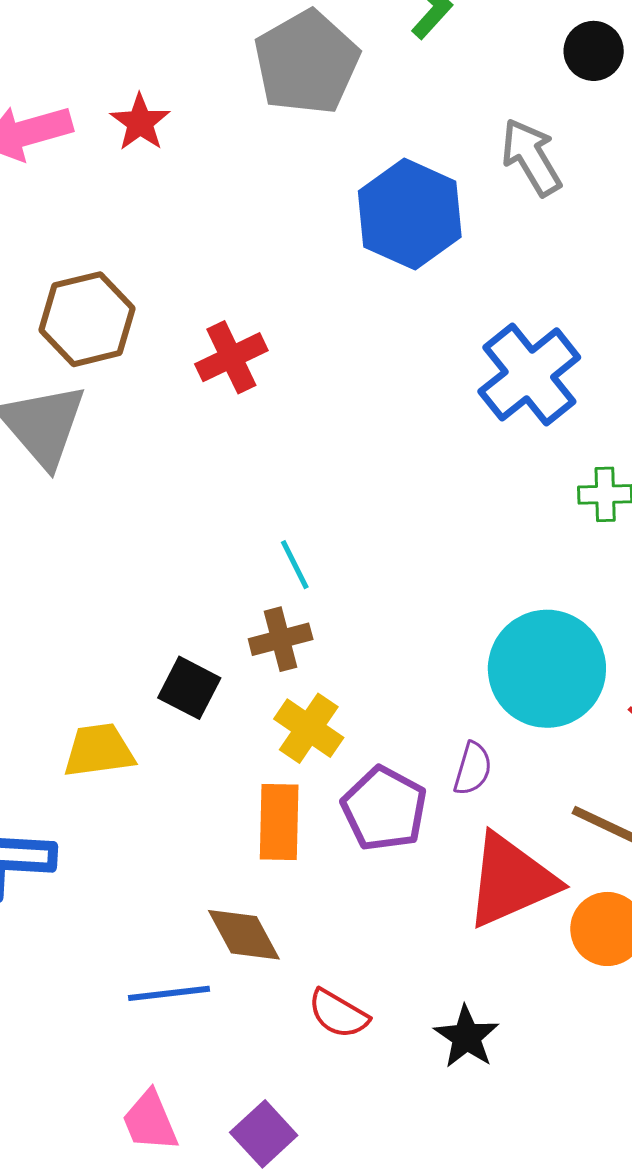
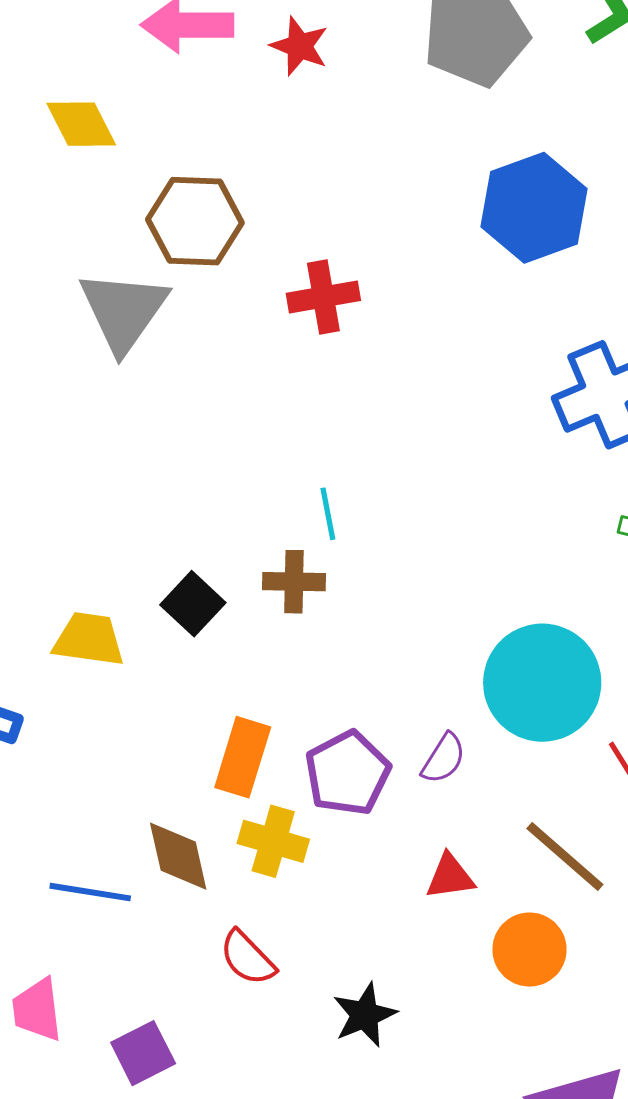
red star: (140, 122) -> (299, 46), turned -30
yellow cross: (309, 728) -> (273, 841), moved, turned -34
red triangle: (511, 880) -> (450, 877), size x0.5

